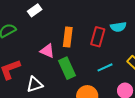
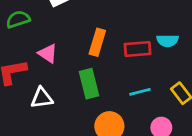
red rectangle: (98, 37) -> (138, 49), turned 60
pink triangle: (47, 51) -> (48, 53), moved

